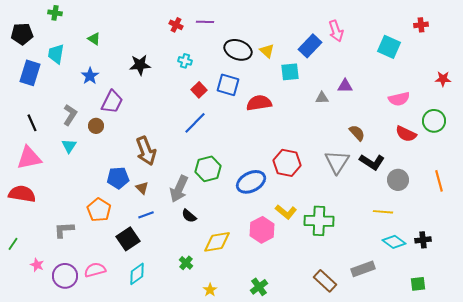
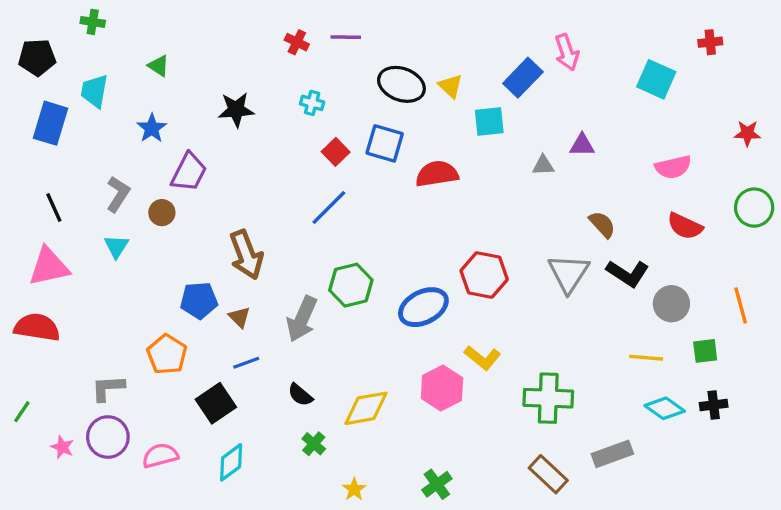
green circle: (434, 121) -> (754, 208), moved
black semicircle: (189, 216) -> (300, 395), moved
green cross: (319, 221) -> (548, 398), moved
purple circle: (65, 276) -> (108, 437), moved
green square: (418, 284) -> (705, 351), moved

